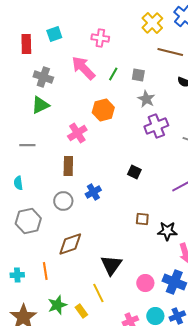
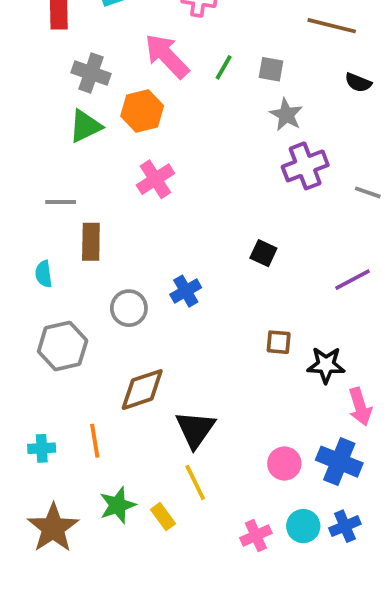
orange hexagon: (103, 110) -> (142, 111), moved
brown rectangle: (68, 166) -> (91, 242), moved
black triangle: (111, 265) -> (195, 429), moved

